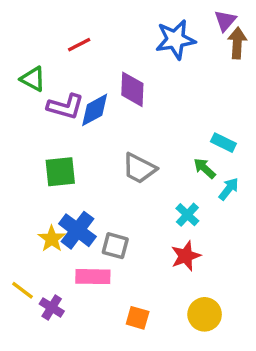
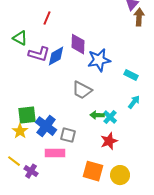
blue star: (175, 40) -> (99, 60), moved
red line: (79, 45) -> (47, 18), turned -40
green arrow: (205, 168) -> (97, 115), moved, turned -40
green square: (60, 172) -> (27, 115), moved
yellow star: (52, 239) -> (20, 131), moved
orange square: (138, 318) -> (93, 171), moved, size x1.5

